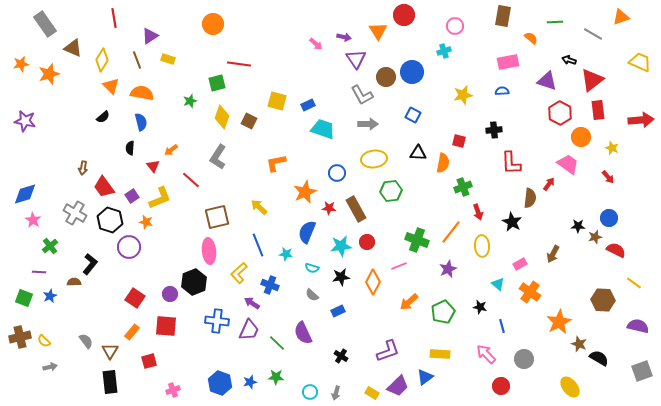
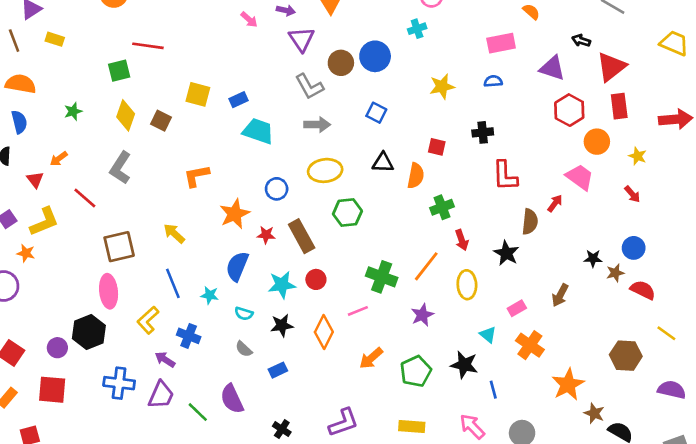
green star: (190, 101) -> (73, 111), moved
black star: (480, 307) -> (464, 365), size x1.5

